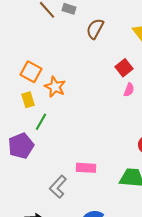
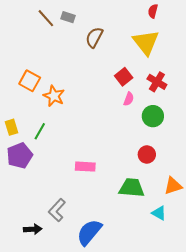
yellow rectangle: (28, 100) -> (12, 127), moved
pink rectangle: (86, 168) -> (85, 167), moved
gray L-shape: (58, 187) -> (57, 210), moved

